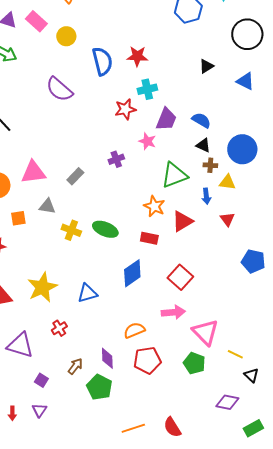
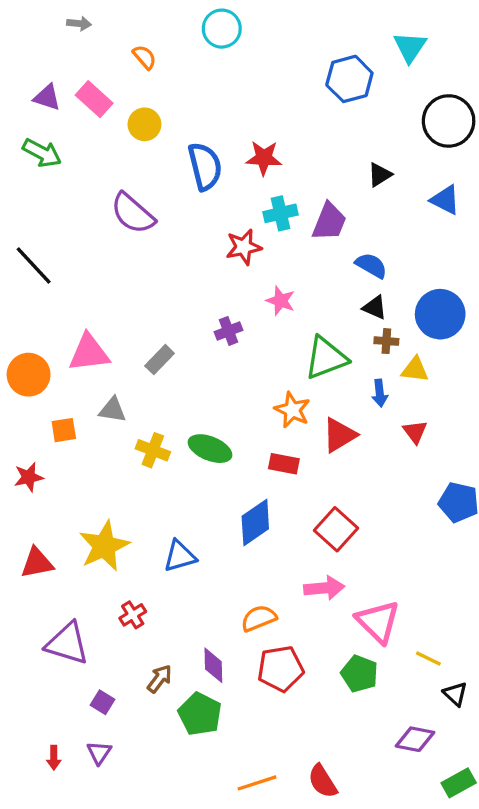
purple trapezoid: (166, 119) -> (329, 222), moved

